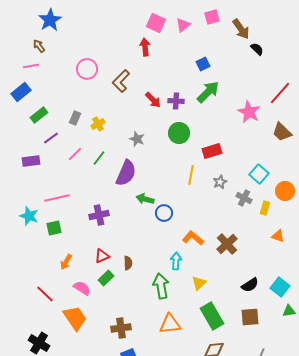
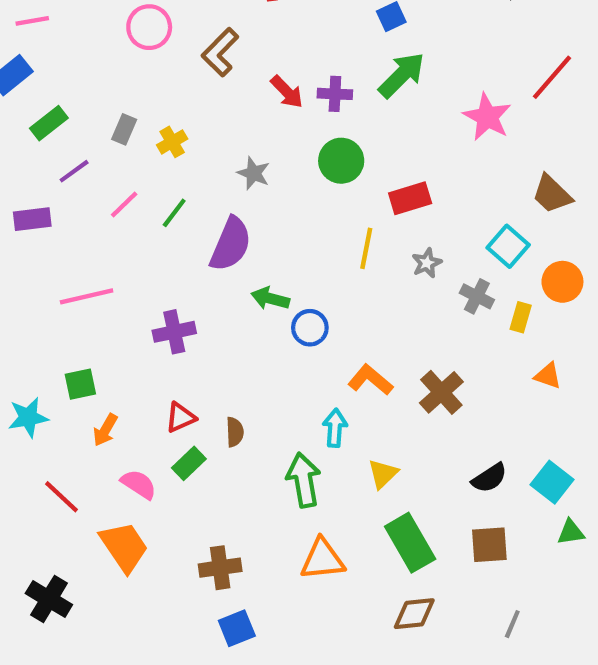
brown trapezoid: (282, 132) -> (552, 194), moved
cyan star: (29, 216) -> (28, 417), moved, turned -30
green square: (54, 228) -> (80, 384), moved

